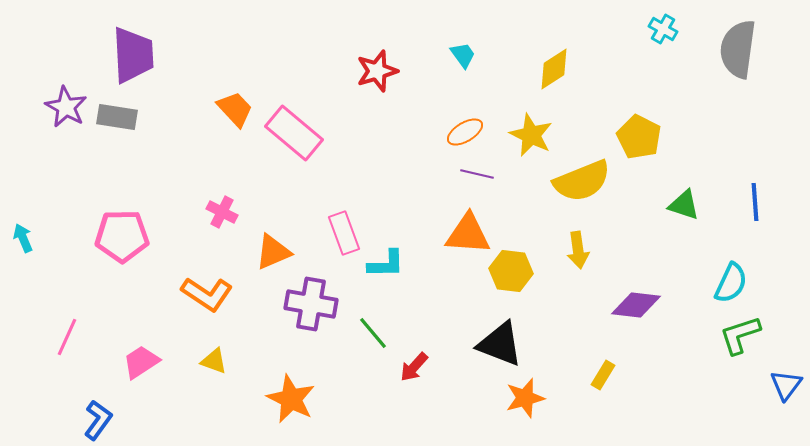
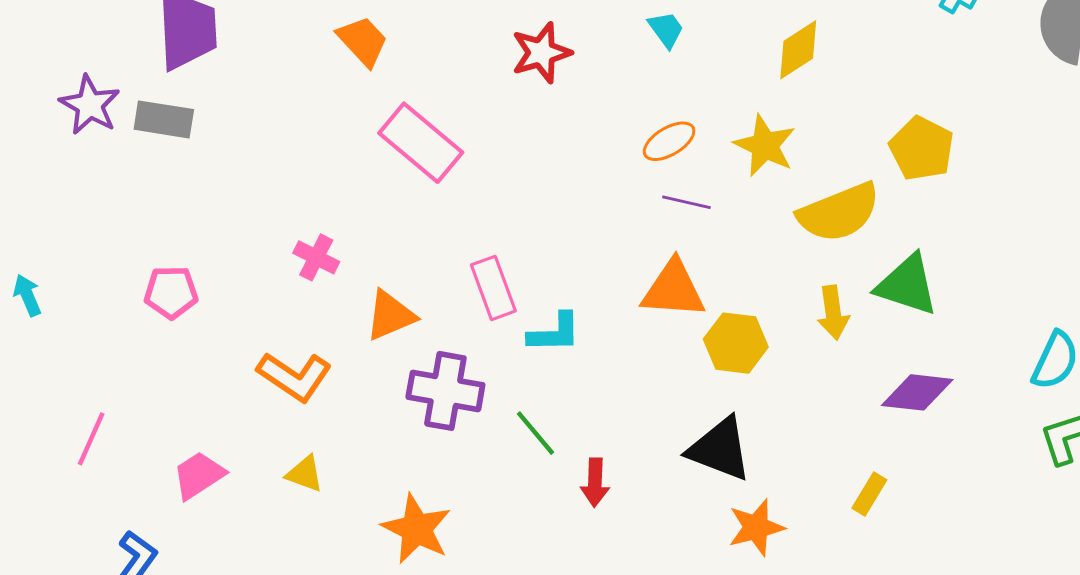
orange trapezoid: (235, 109) -> (363, 41), moved
green triangle: (684, 205) -> (907, 285), moved, size x1.4
pink pentagon: (122, 236) -> (171, 292), size x0.7
red arrow: (414, 367) -> (595, 482), turned -40

